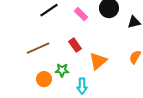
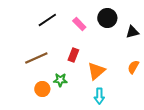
red rectangle: (75, 45) -> (73, 55), turned 56
cyan arrow: (82, 86) -> (99, 96), moved

